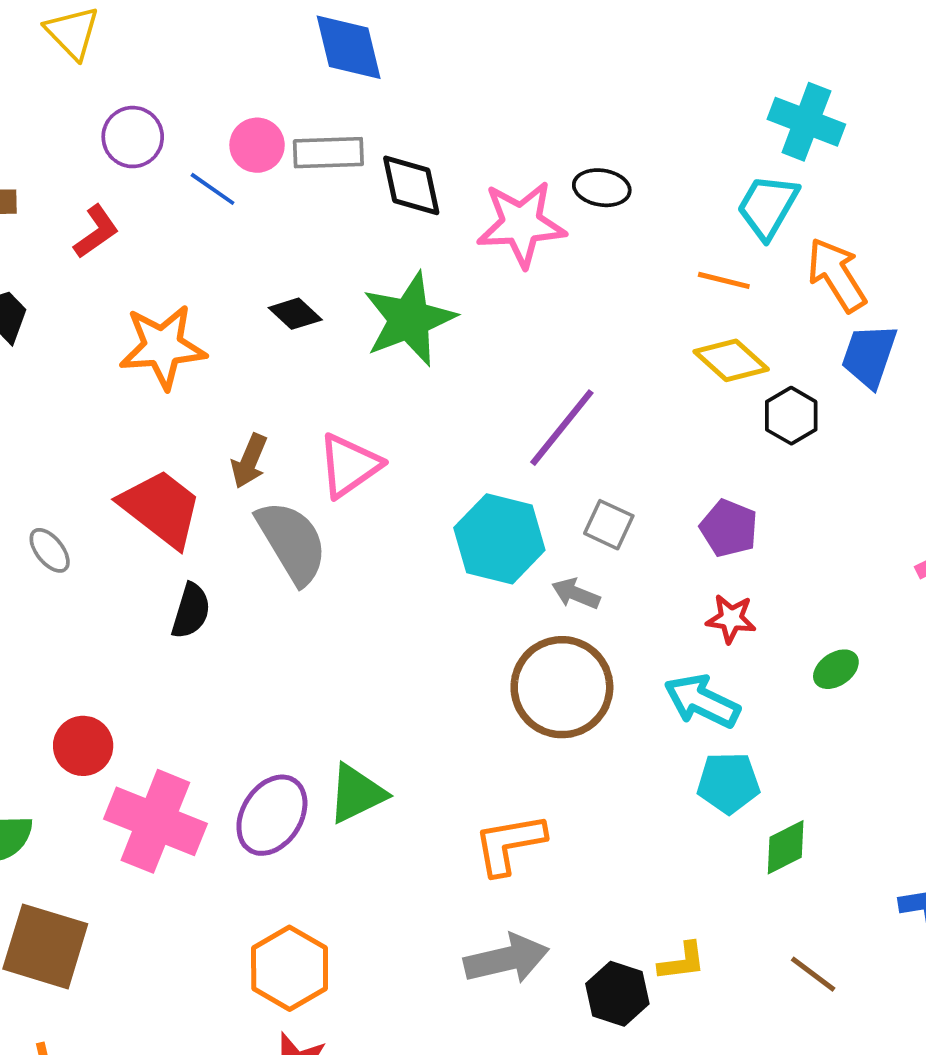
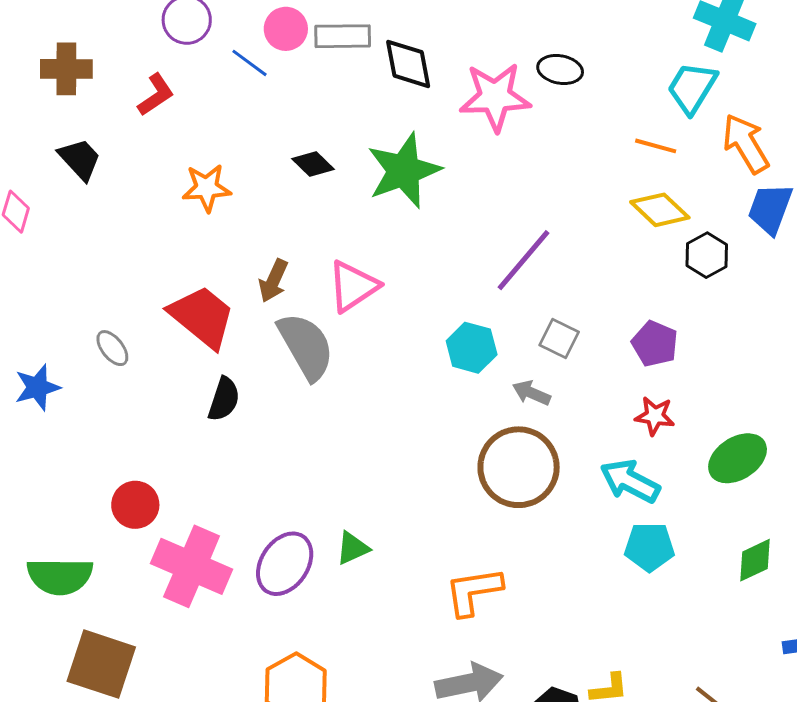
orange star: (163, 347) -> (207, 188), size x0.7
cyan hexagon: (499, 539) -> (472, 348), size x0.7
green ellipse: (836, 669) -> (738, 458), size x1.6
green triangle: (357, 794) -> (353, 548), size x0.7
green diamond: (786, 847) -> (755, 560), moved

